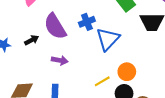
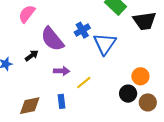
orange circle: (127, 72) -> (140, 76), moved
yellow line: (102, 81) -> (84, 83), moved

